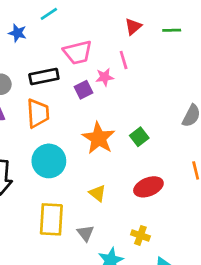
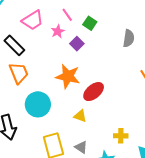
black rectangle: (44, 77) -> (14, 45), turned 75
purple square: (84, 90) -> (77, 44), moved
green square: (139, 137) -> (90, 23), moved
red ellipse: (148, 187) -> (94, 92), moved

